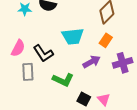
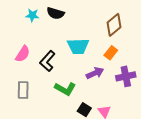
black L-shape: (43, 53) -> (47, 61), turned 70
gray rectangle: (28, 72) -> (23, 90), moved

